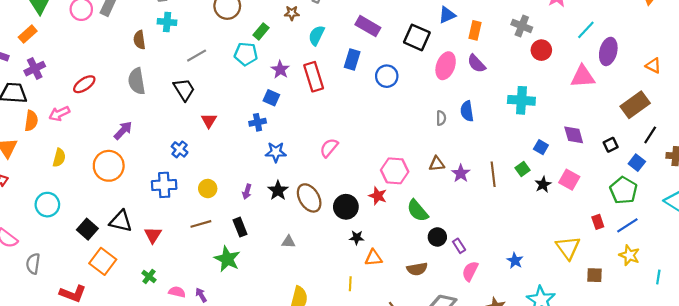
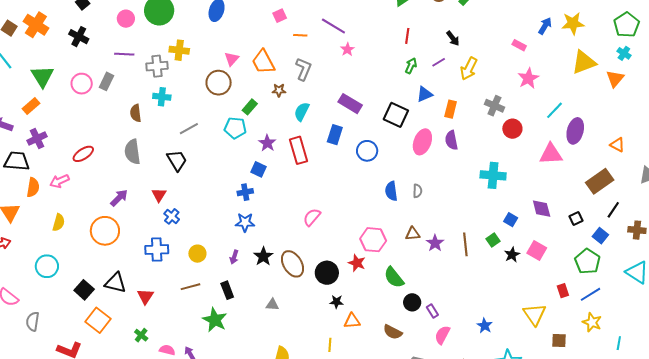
purple semicircle: (476, 64) -> (451, 140), turned 30
blue semicircle: (467, 111) -> (391, 191), moved
red triangle: (209, 121) -> (159, 195), moved
blue star: (276, 152) -> (245, 222), moved
brown semicircle: (417, 269) -> (393, 332), turned 36

